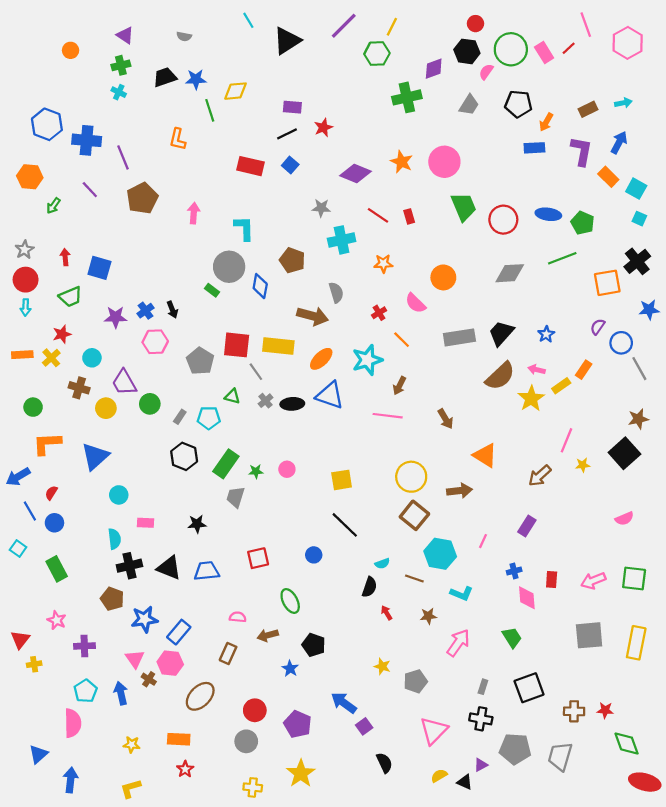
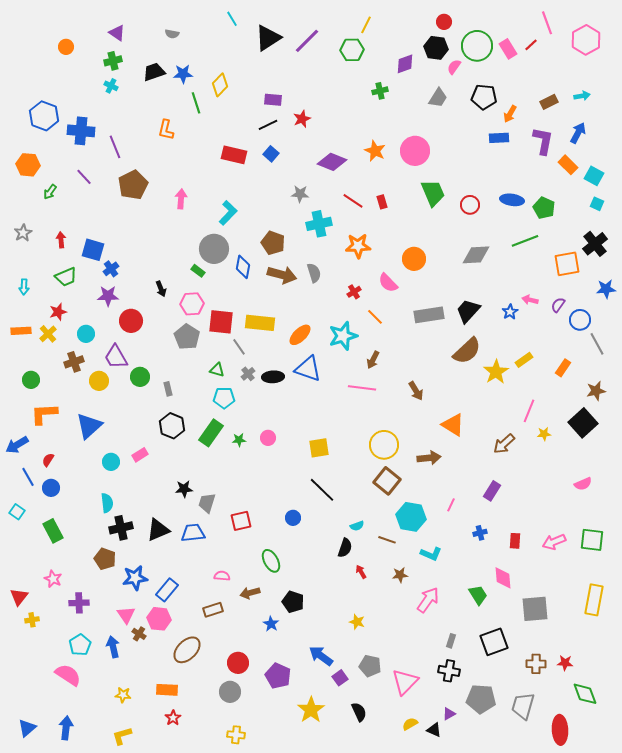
purple line: (344, 26) -> (307, 41), moved
yellow diamond: (236, 91) -> (220, 85), turned -40
green cross: (407, 97) -> (380, 91), size x0.6
red circle: (503, 220) -> (470, 205), size x0.7
cyan L-shape: (244, 228) -> (228, 213), turned 45
orange star: (383, 264) -> (358, 246), size x1.4
red circle: (26, 280) -> (131, 321), moved
blue cross: (146, 311) -> (111, 269), moved
brown arrow: (313, 316) -> (282, 275), moved
pink hexagon: (155, 342) -> (192, 304), moved
pink arrow: (537, 370) -> (530, 300), moved
orange rectangle: (584, 370) -> (563, 368), moved
brown cross: (79, 388) -> (74, 362), turned -36
gray rectangle: (180, 417) -> (168, 389), turned -48
cyan pentagon: (209, 418) -> (224, 398), moved
gray trapezoid: (236, 497) -> (207, 503), moved
pink rectangle: (146, 523) -> (140, 455), moved, turned -35
black triangle: (169, 568) -> (158, 530), turned -45
pink diamond: (527, 598) -> (503, 578), moved
gray square: (589, 635) -> (535, 609), moved
brown rectangle: (228, 653) -> (213, 610), turned 48
gray pentagon: (415, 681) -> (370, 666), moved, turned 30
pink semicircle: (73, 723) -> (68, 675), turned -56
blue triangle: (38, 754) -> (27, 728), moved
yellow star: (301, 773) -> (311, 710), moved
red ellipse: (645, 782) -> (560, 730), moved, turned 72

